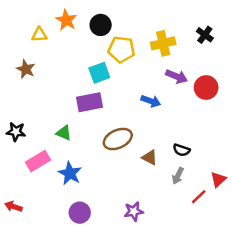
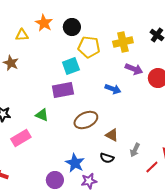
black semicircle: (182, 150) -> (107, 158), moved
blue star: (70, 173) -> (75, 163), moved
purple star: (134, 211) -> (89, 181), moved

